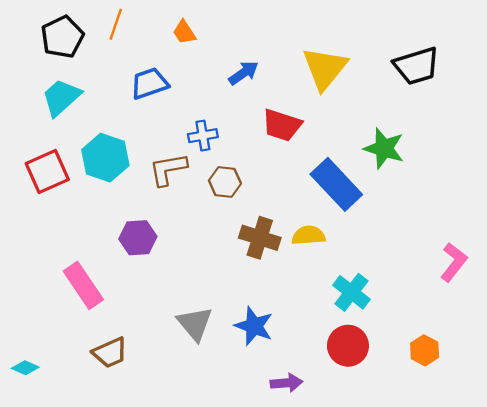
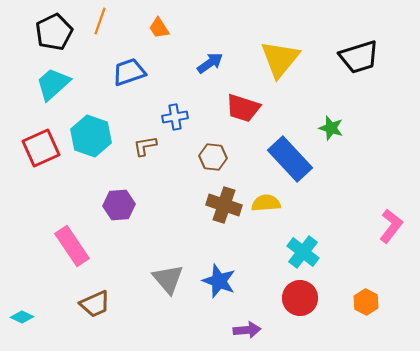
green star: (384, 148) -> (331, 128), size x0.7
brown L-shape: (168, 169) -> (145, 146), size x0.7
brown hexagon: (225, 182) -> (213, 157), moved

